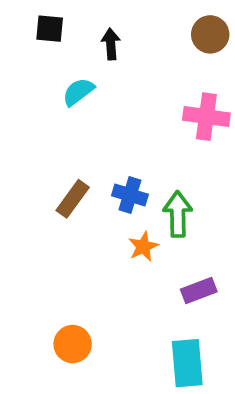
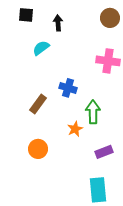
blue cross: (130, 195) -> (68, 88), moved
orange circle: (73, 344) -> (38, 149), moved

